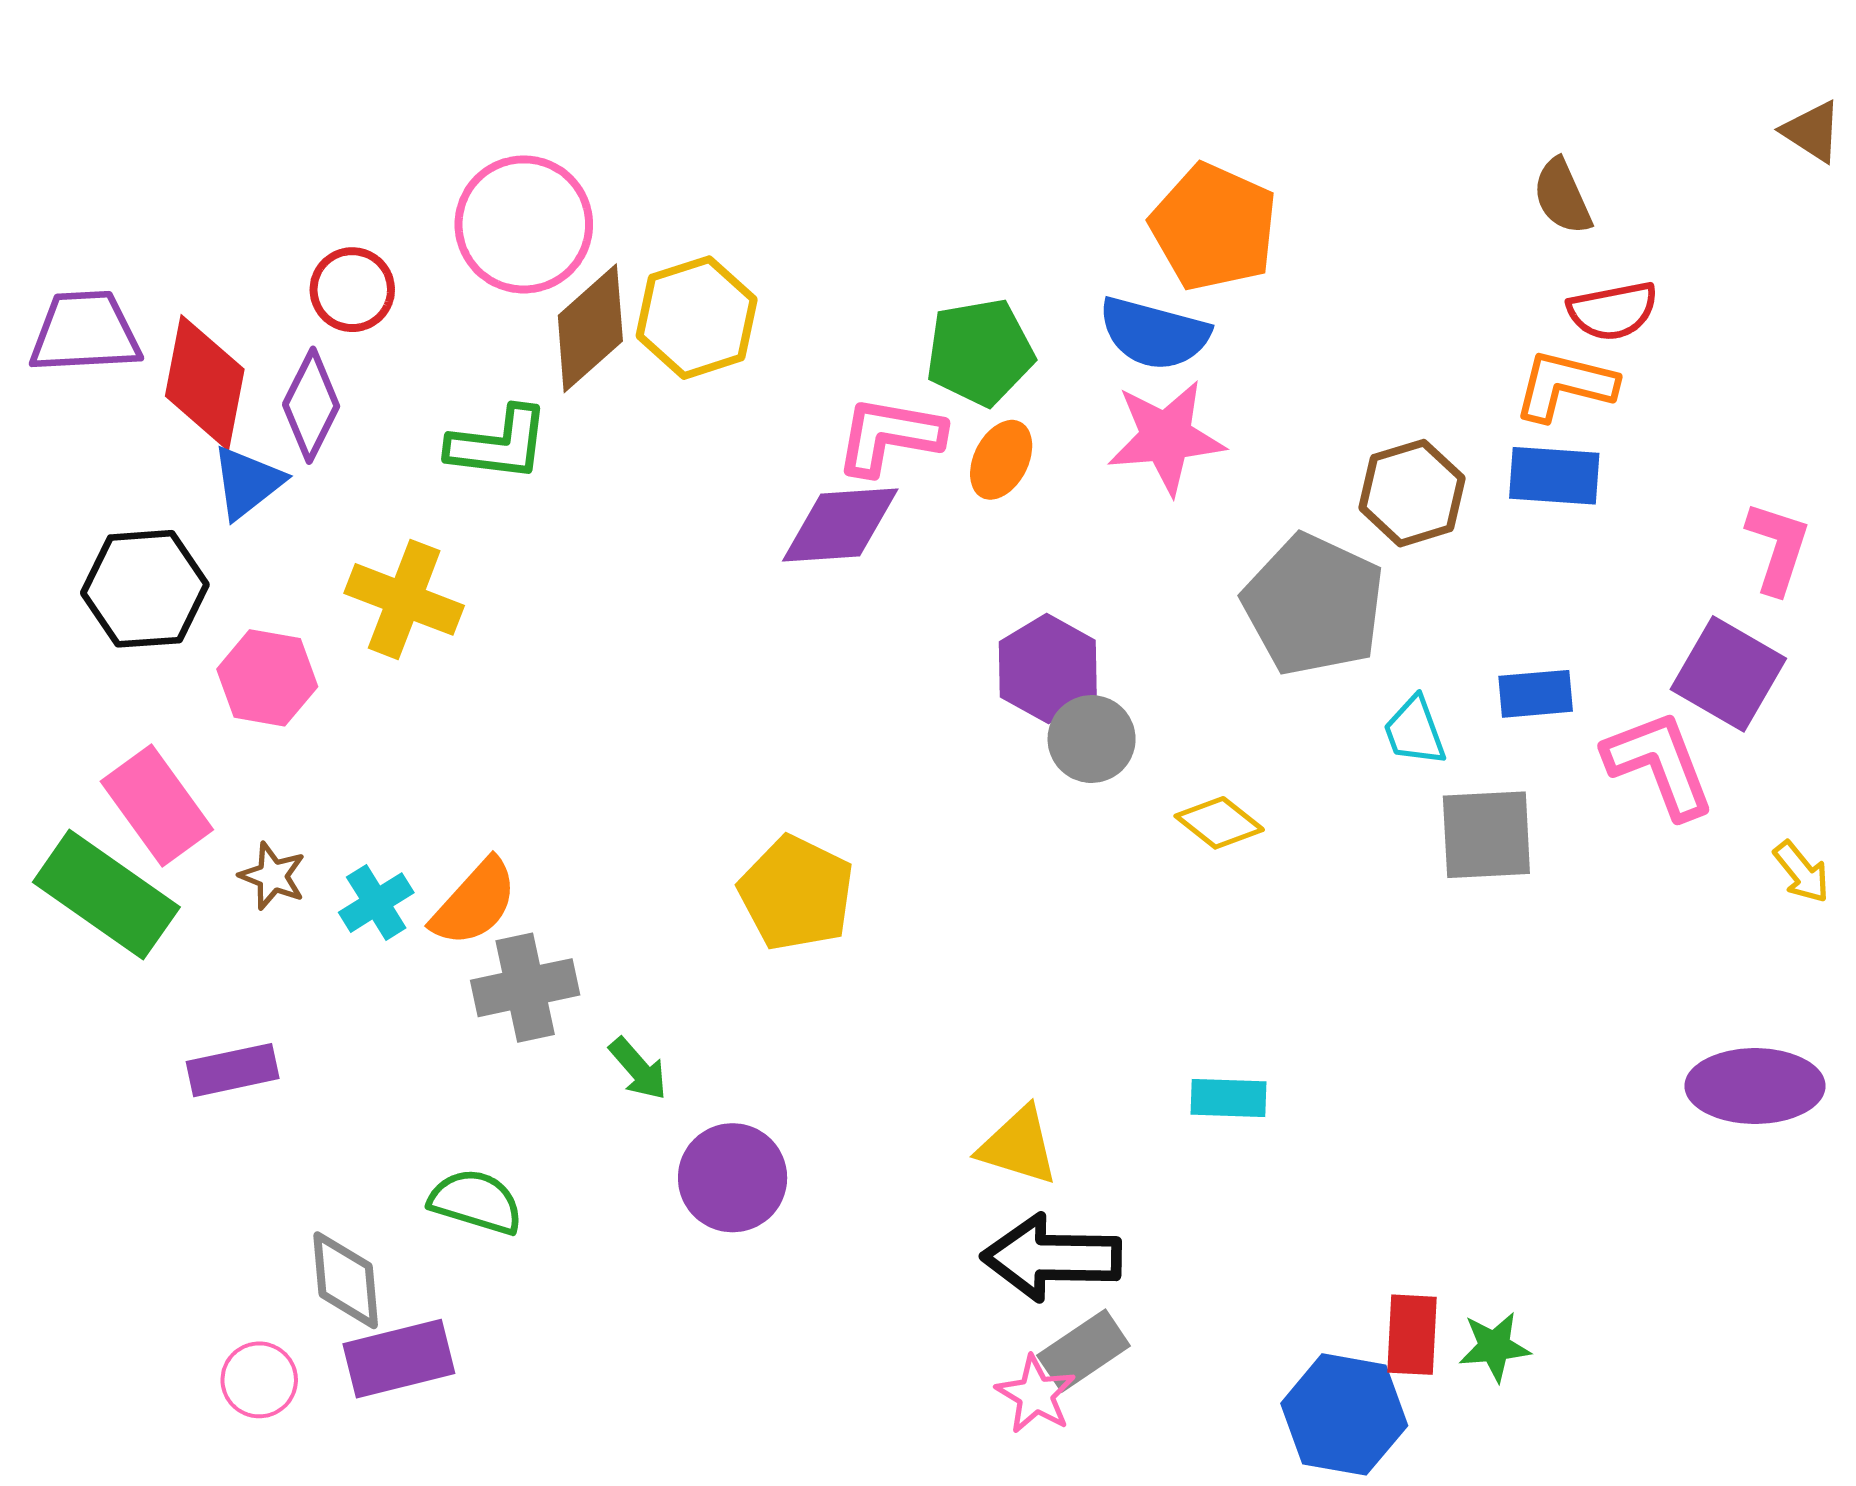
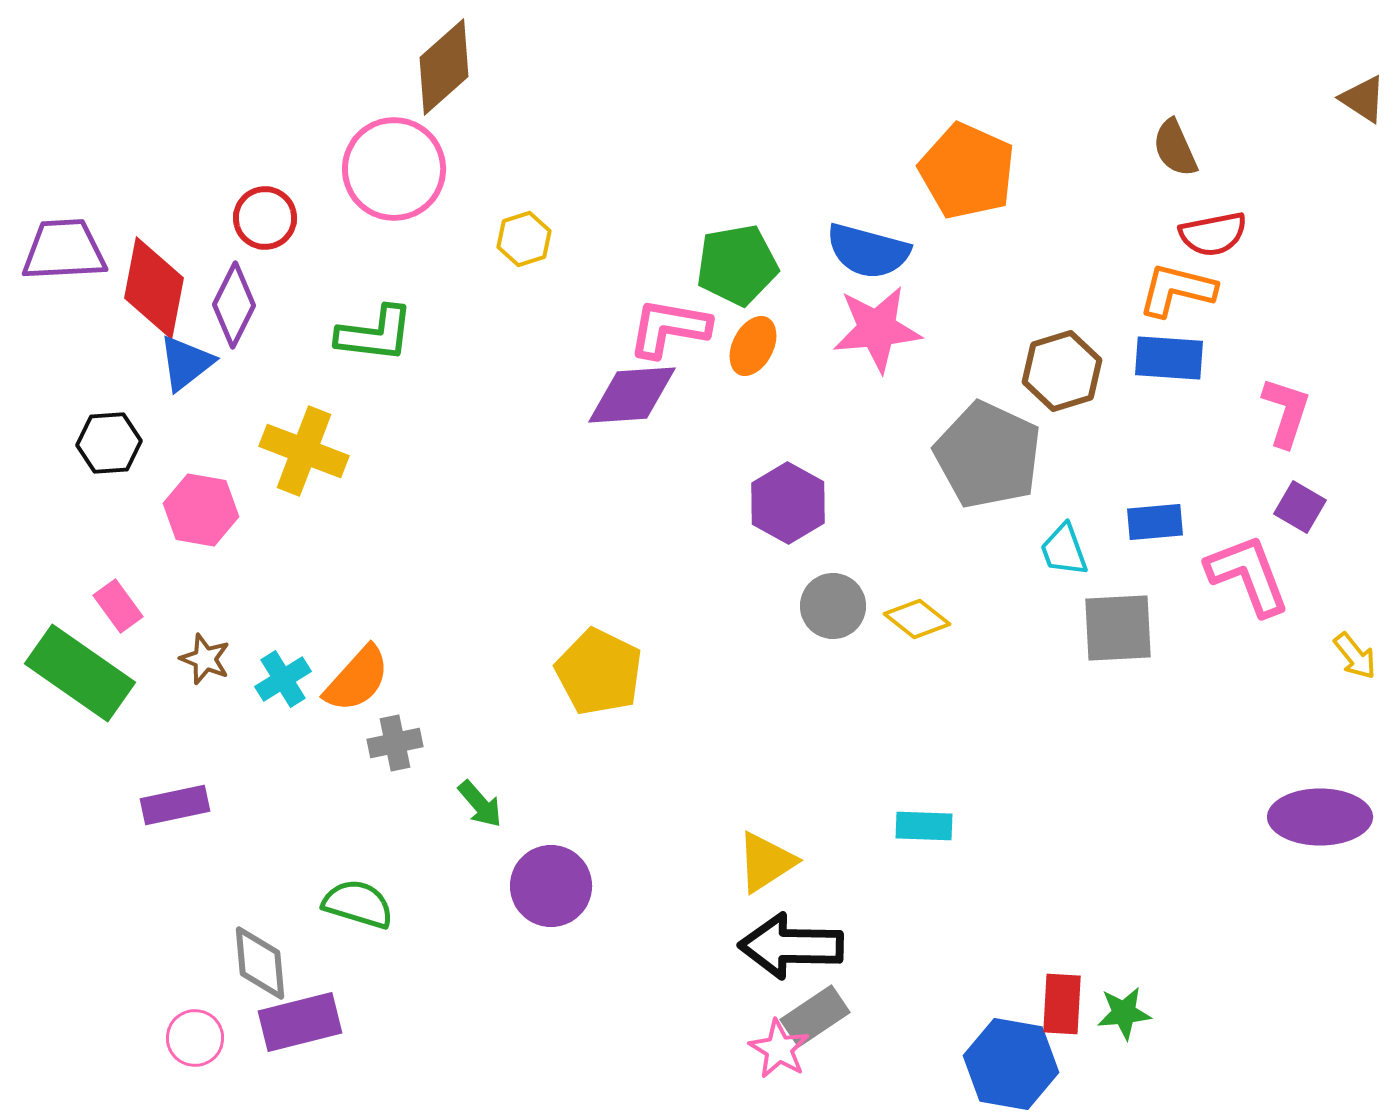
orange pentagon: (1214, 227) -> (967, 171), moved
yellow hexagon: (697, 318) -> (524, 239), size x0.6
brown diamond: (590, 328) -> (444, 67), moved
pink L-shape: (1778, 548) -> (1286, 412), moved
black hexagon: (145, 589) -> (109, 443), size x0.7
purple square: (1728, 674) -> (1300, 507), size x0.6
gray circle: (1092, 739) -> (833, 606), moved
pink rectangle: (157, 805) -> (118, 606), size x0.6
gray cross: (525, 988) -> (395, 743), size x0.7
yellow triangle: (1018, 1146) -> (766, 862), turned -50

